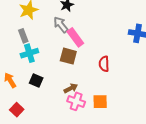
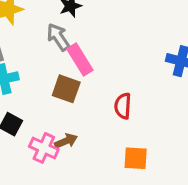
pink cross: (76, 101) -> (44, 148), moved
orange square: (100, 102) -> (136, 158), moved

